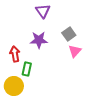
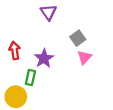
purple star: (39, 40) -> (44, 58), moved, turned -30
red arrow: (15, 54) -> (15, 50), moved

